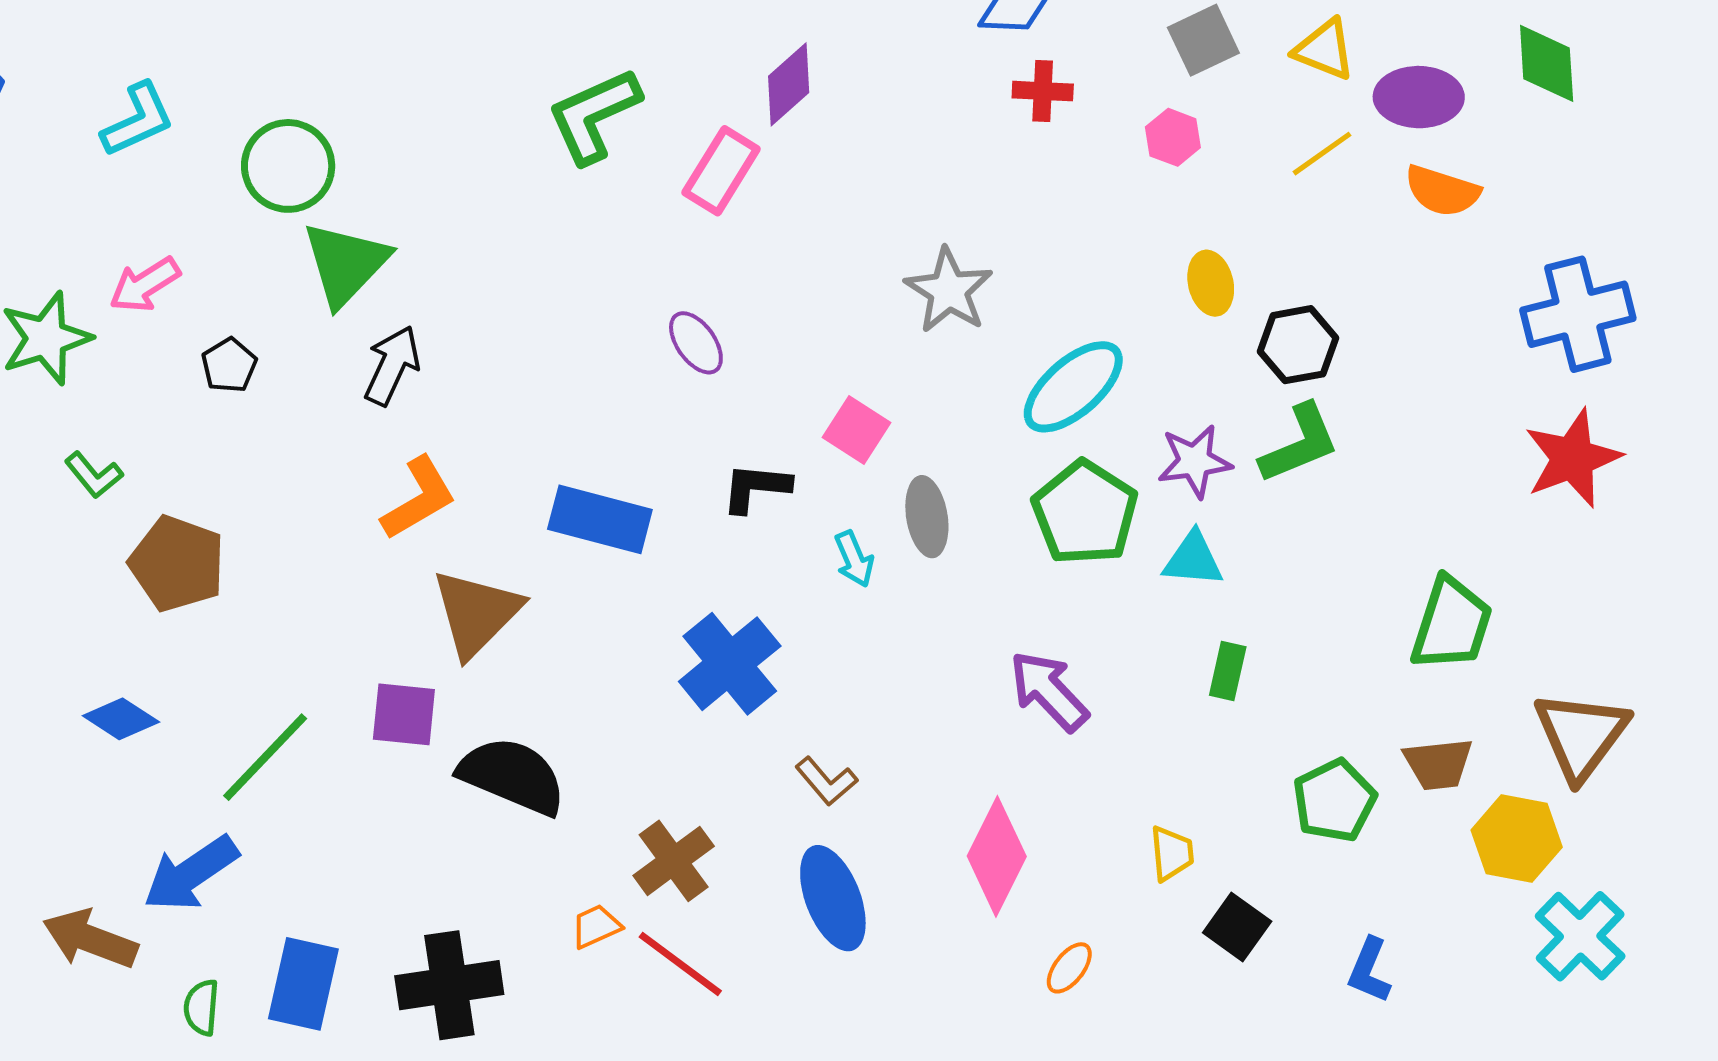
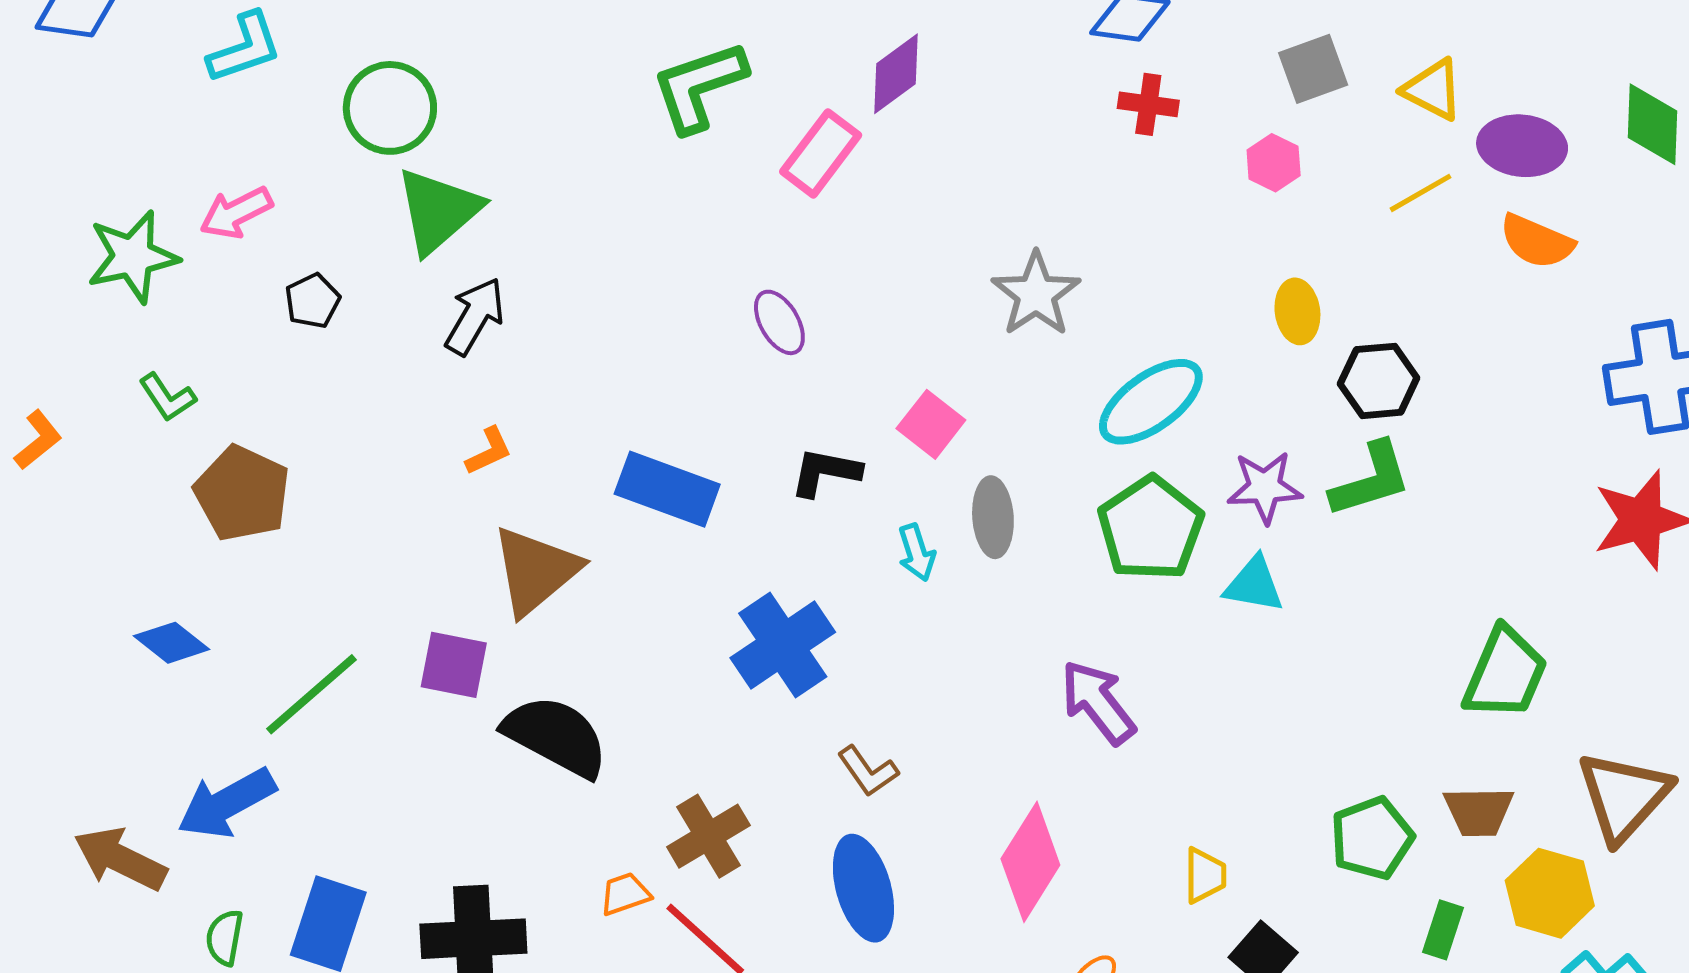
orange L-shape: (419, 498) -> (489, 451), size x0.6
green rectangle: (1228, 671) -> (1443, 930), moved

